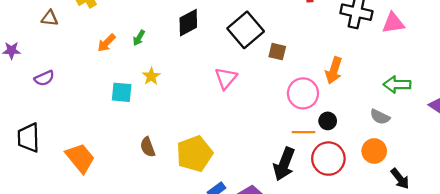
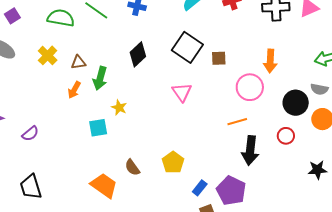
brown triangle: (50, 18) -> (78, 62), moved
green arrow: (139, 38) -> (100, 78), size x1.6
black circle: (328, 121) -> (296, 103), moved, size x1.6
orange line: (304, 132) -> (237, 122), moved
yellow pentagon: (194, 154) -> (173, 162), size x0.7
orange trapezoid: (80, 158) -> (104, 185), moved
red circle: (328, 159) -> (286, 136), size x0.6

